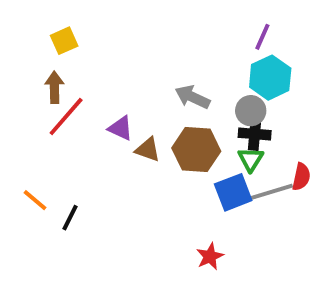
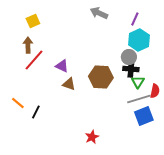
gray arrow: (192, 97) -> (99, 13), moved
brown triangle: (148, 150) -> (69, 84), moved
green triangle: (251, 159) -> (138, 82), moved
blue square: (233, 192) -> (144, 116), moved
red star: (210, 256) -> (92, 137), moved

